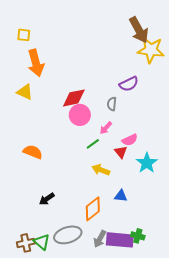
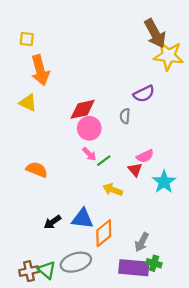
pink arrow: (106, 128) -> (89, 154), moved, turned -88
blue triangle: (121, 196) -> (83, 219), moved, size x1.5
gray arrow: (100, 239) -> (142, 242), moved

